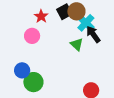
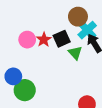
black square: (64, 12) -> (62, 39), moved
red star: (41, 16) -> (44, 40), moved

